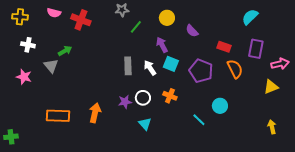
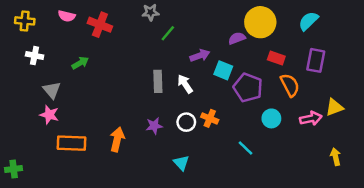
yellow circle: (167, 18) -> (260, 22), moved, size x1.6
purple semicircle: (192, 31) -> (237, 38), turned 112
purple arrow: (162, 45) -> (200, 56), turned 98
cyan square: (171, 64) -> (223, 70), moved
pink arrow: (280, 64) -> (311, 118), moved
gray triangle: (51, 66) -> (52, 90), moved
pink star: (24, 77) -> (49, 115), moved
white circle: (143, 98) -> (186, 122), moved
cyan circle: (220, 106) -> (271, 118), moved
cyan triangle: (145, 124) -> (181, 163), moved

